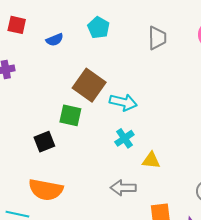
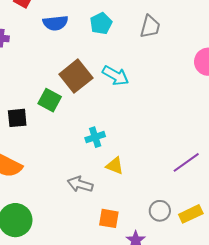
gray trapezoid: (157, 38) -> (150, 27), moved
blue semicircle: (55, 40) -> (55, 23), size x1.4
cyan arrow: (123, 102) -> (116, 76), moved

